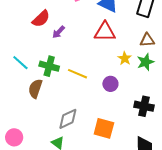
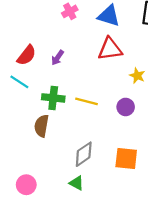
red semicircle: (41, 19) -> (27, 55), moved
cyan line: (20, 63) -> (19, 82), moved

